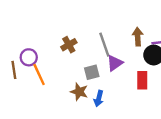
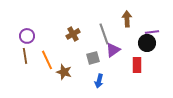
brown arrow: (138, 37) -> (127, 19), moved
purple circle: (29, 57) -> (27, 36), moved
brown star: (79, 92) -> (64, 72), moved

